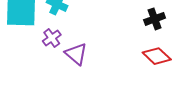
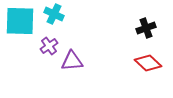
purple triangle: (76, 54) -> (72, 61), turned -45

